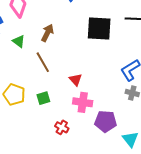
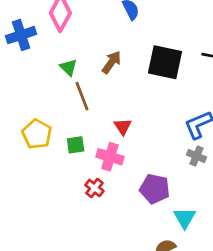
brown arrow: (47, 33) -> (112, 62), moved
green triangle: (19, 41) -> (68, 67), moved
pink cross: (83, 102) -> (110, 157), moved

